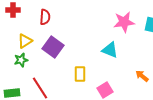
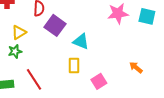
purple square: (53, 47) -> (55, 25), moved
cyan triangle: (110, 50) -> (81, 41), moved

